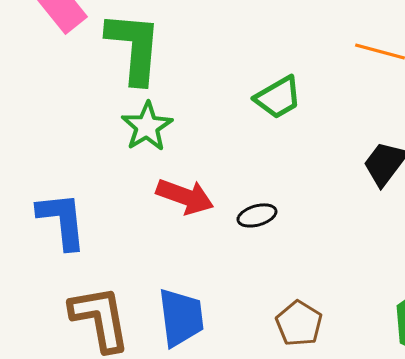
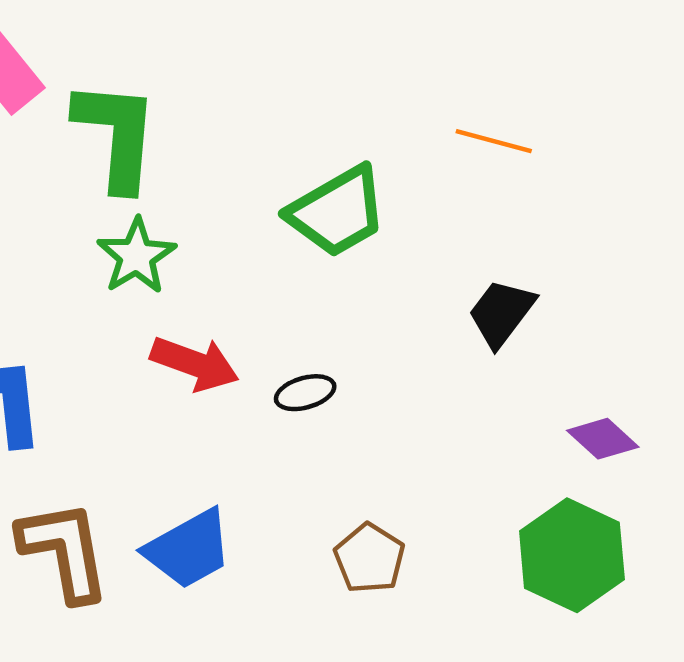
green trapezoid: (278, 97) -> (337, 212), size x1.4
blue trapezoid: (181, 317) -> (189, 549), turned 68

